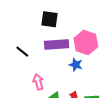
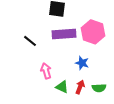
blue star: (76, 65) -> (82, 63), moved

